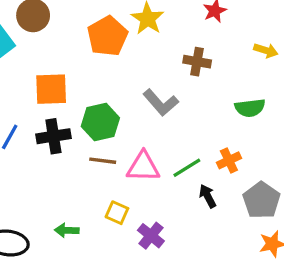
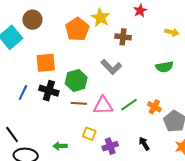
brown cross: (197, 62) -> (123, 37), moved
black cross: (53, 136) -> (49, 91), turned 30
orange cross: (229, 160) -> (154, 107), moved, turned -32
black arrow: (208, 196) -> (144, 144), moved
purple cross: (151, 236) -> (110, 146), turned 35

